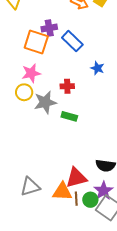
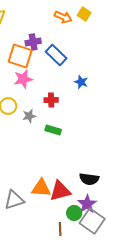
pink star: (31, 73) -> (23, 79), moved
gray star: (45, 102) -> (29, 116), size x0.6
orange triangle: (62, 192) -> (41, 188), moved
brown line: (76, 199) -> (60, 229), moved

